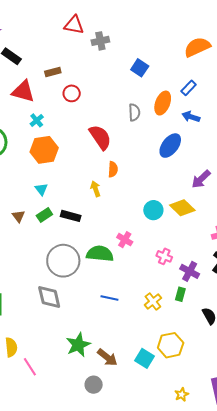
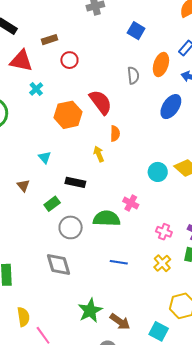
orange hexagon: (44, 150) -> (68, 115), moved
green rectangle: (44, 215) -> (52, 204), moved
pink cross: (164, 256) -> (164, 232), moved
gray circle: (63, 261) -> (71, 227), size x0.7
cyan square: (145, 358) -> (159, 331), moved

